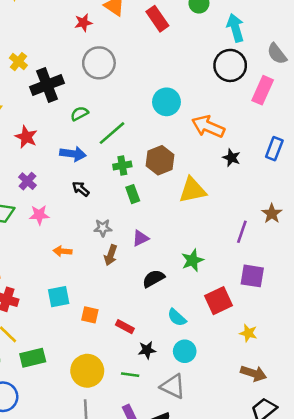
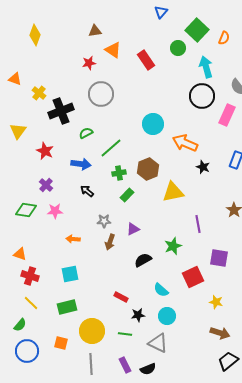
green rectangle: (133, 194) -> (127, 195), turned 64
purple line: (242, 232) -> (198, 224), moved, turned -30
orange square: (90, 315) -> (61, 343), moved
green rectangle: (33, 358) -> (67, 307), moved

